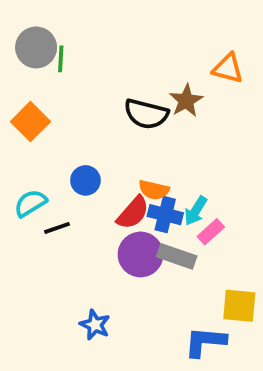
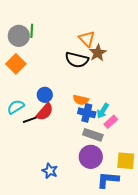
gray circle: (36, 47) -> (19, 36), moved
orange triangle: (228, 68) -> (87, 39), moved, turned 30
red semicircle: (133, 213) -> (45, 112), moved
purple circle: (141, 254) -> (91, 157), moved

